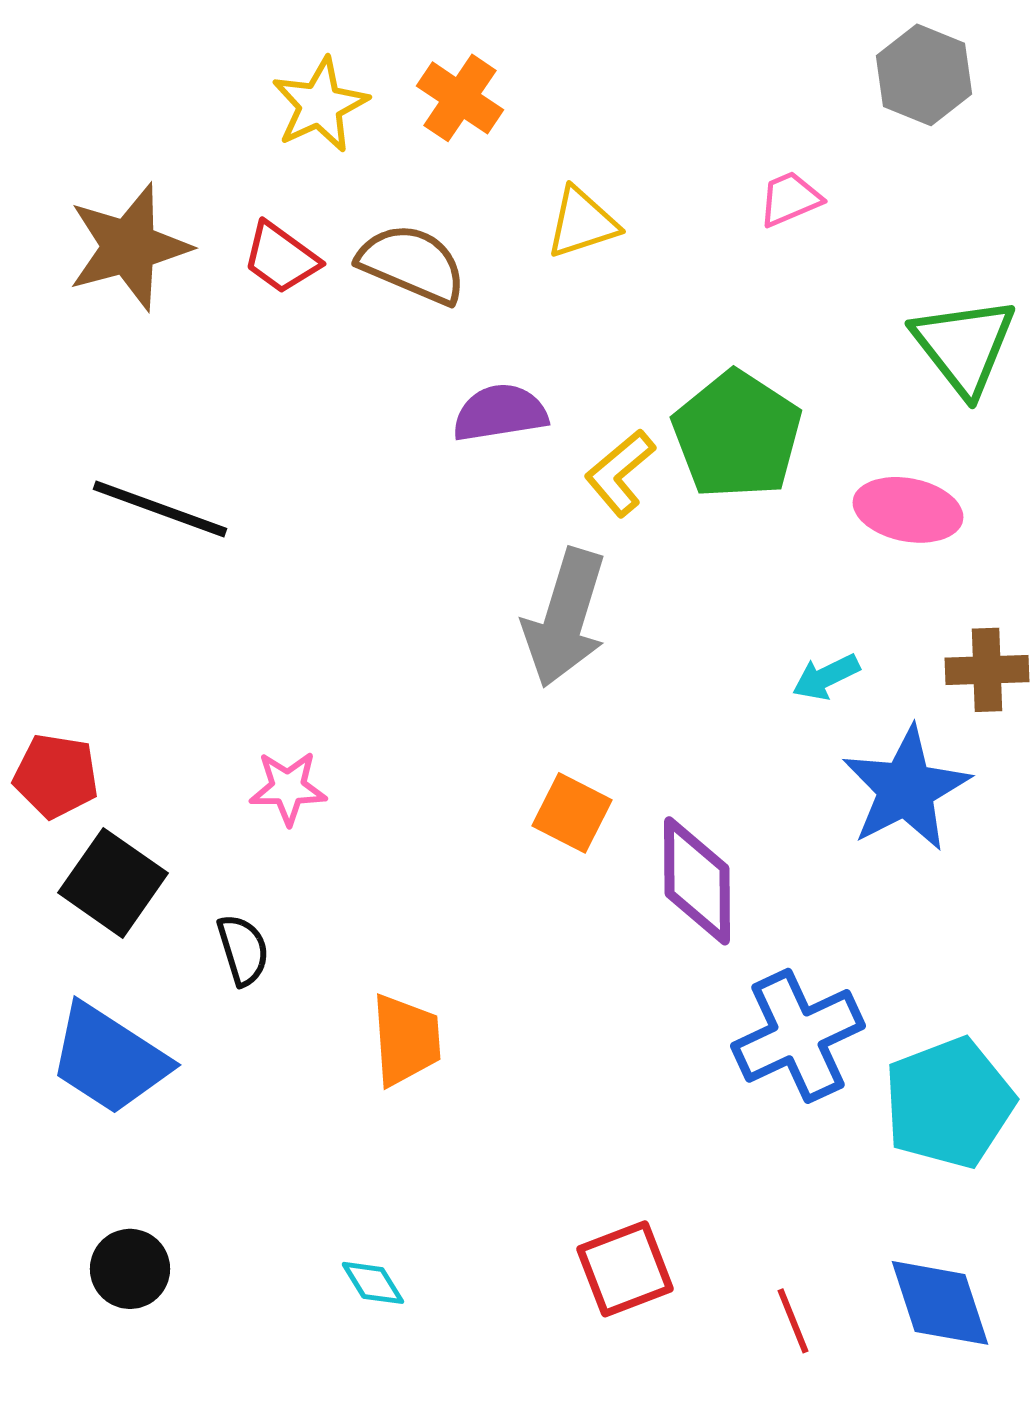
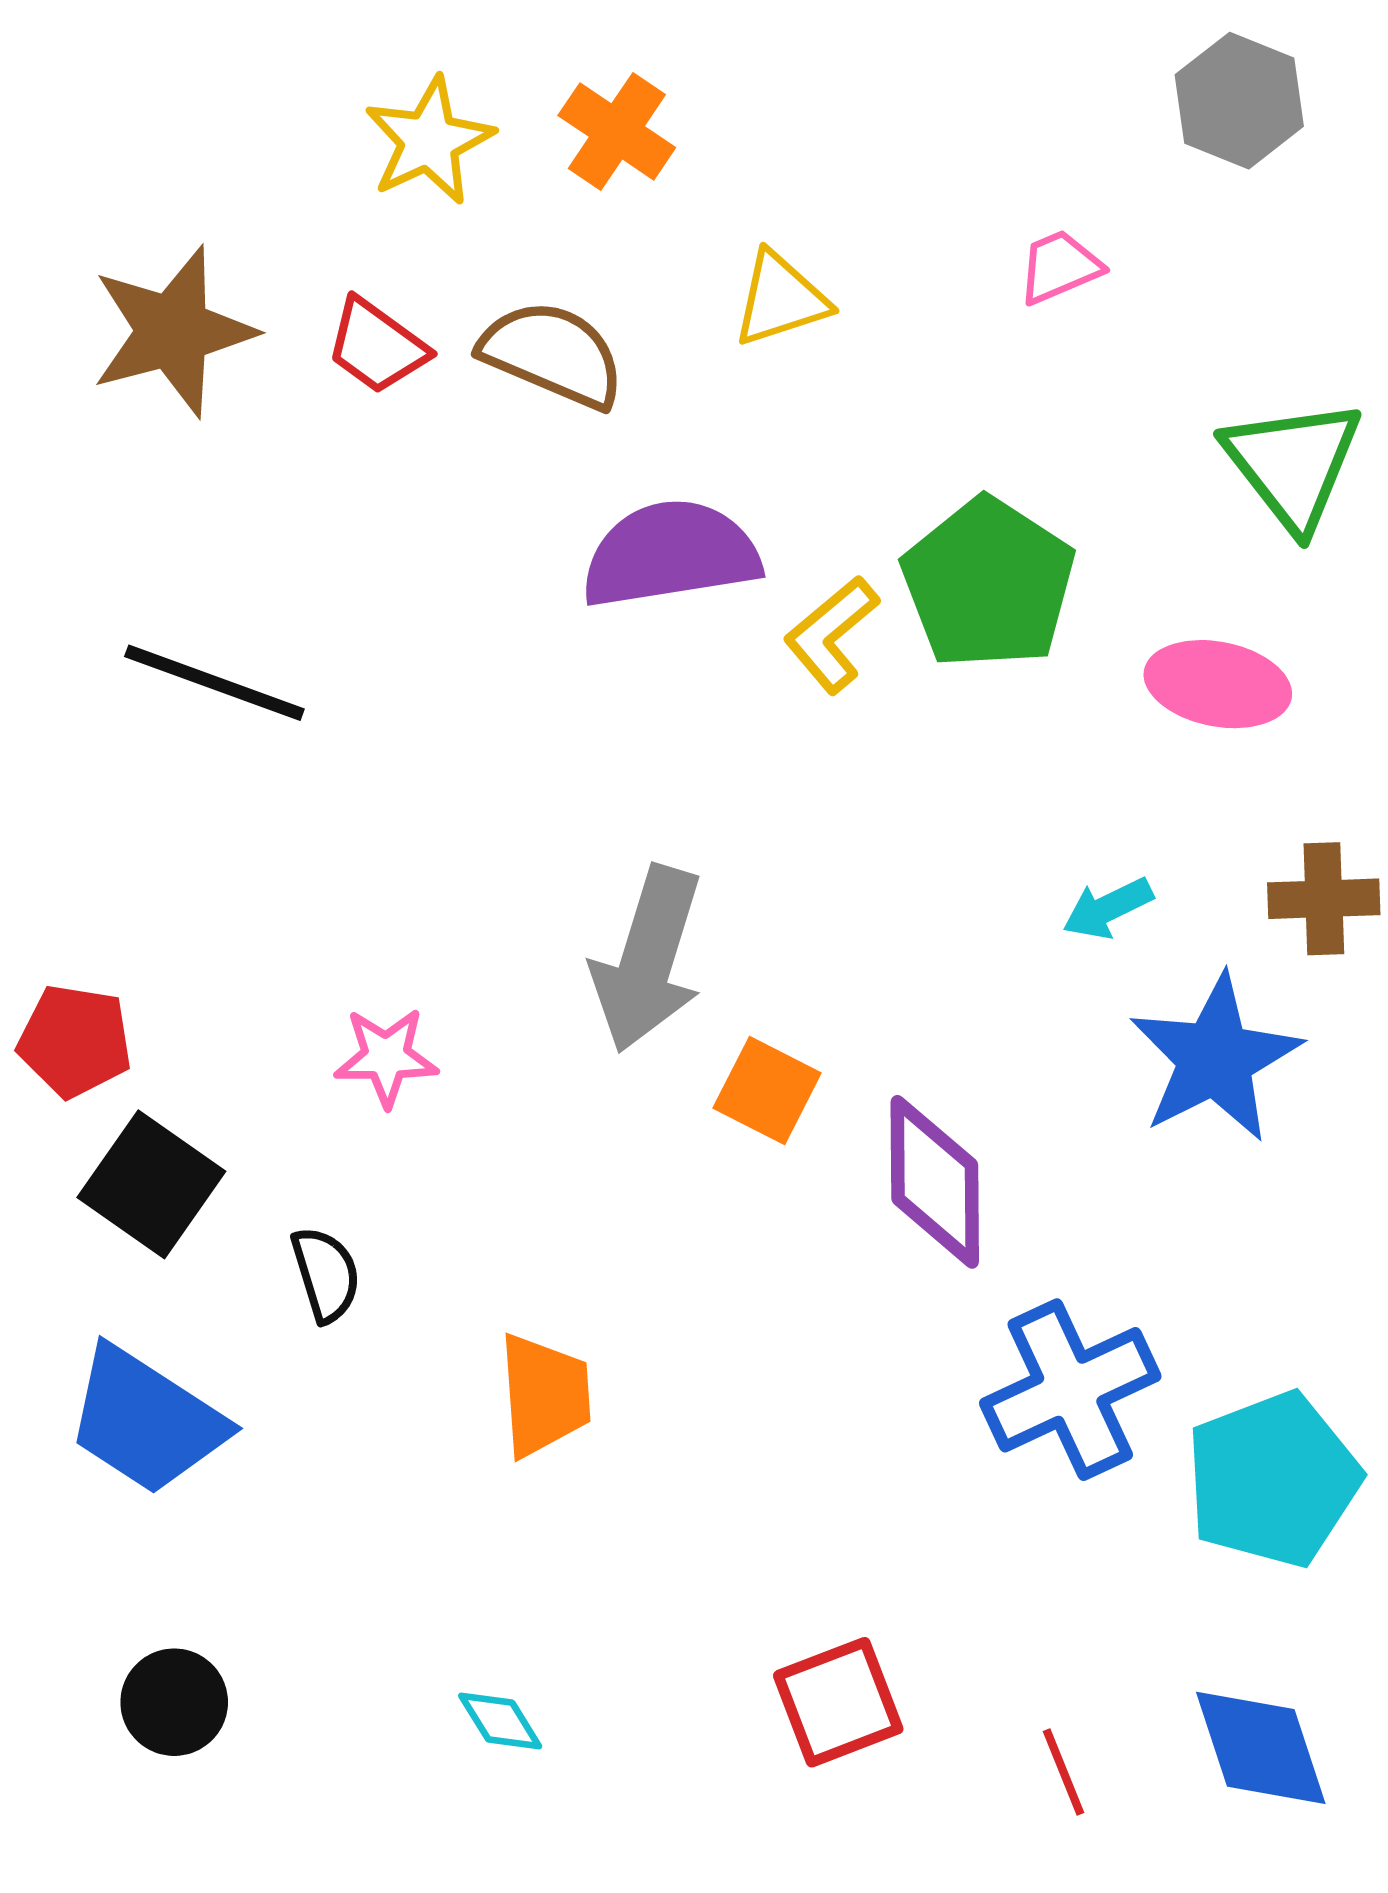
purple semicircle: (500, 413) -> (671, 554), size x1.4
gray arrow: (565, 618) -> (648, 959), moved

